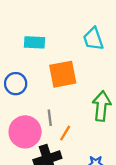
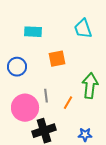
orange square: (63, 74) -> (57, 59), size x0.7
orange line: (65, 133) -> (68, 103), moved

